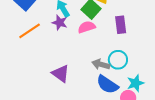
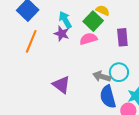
orange line: (30, 31) -> (31, 41), turned -35
blue semicircle: (107, 85) -> (108, 97), turned 40

